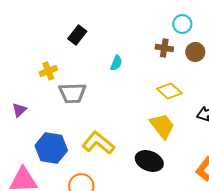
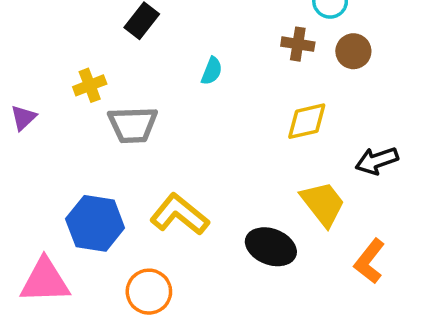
yellow diamond: (169, 91) -> (307, 121), turned -55
purple triangle: (19, 110) -> (23, 118), moved
yellow trapezoid: (162, 126) -> (323, 204), moved

